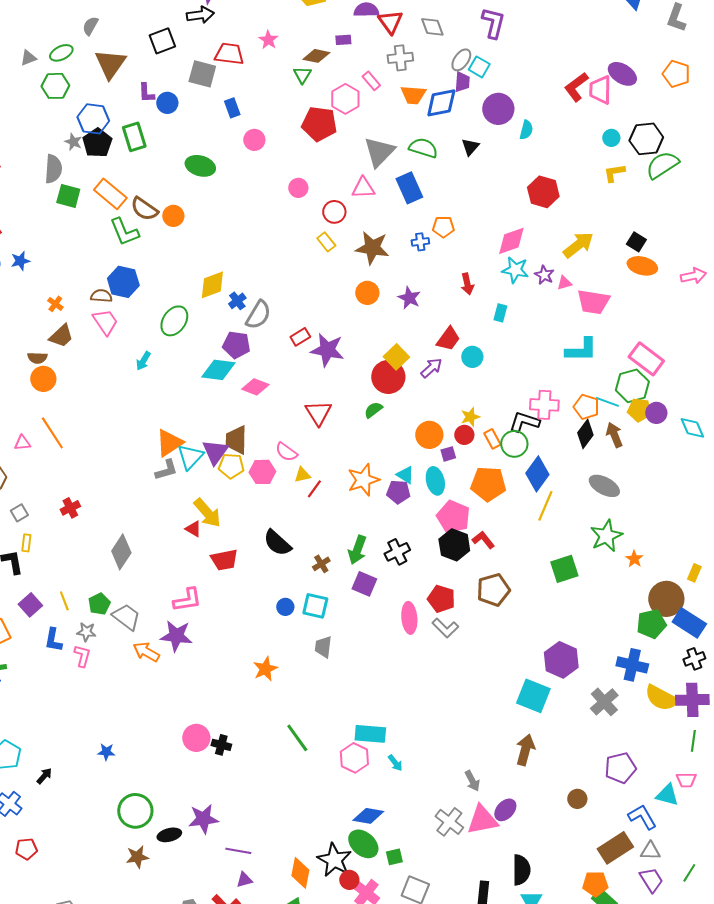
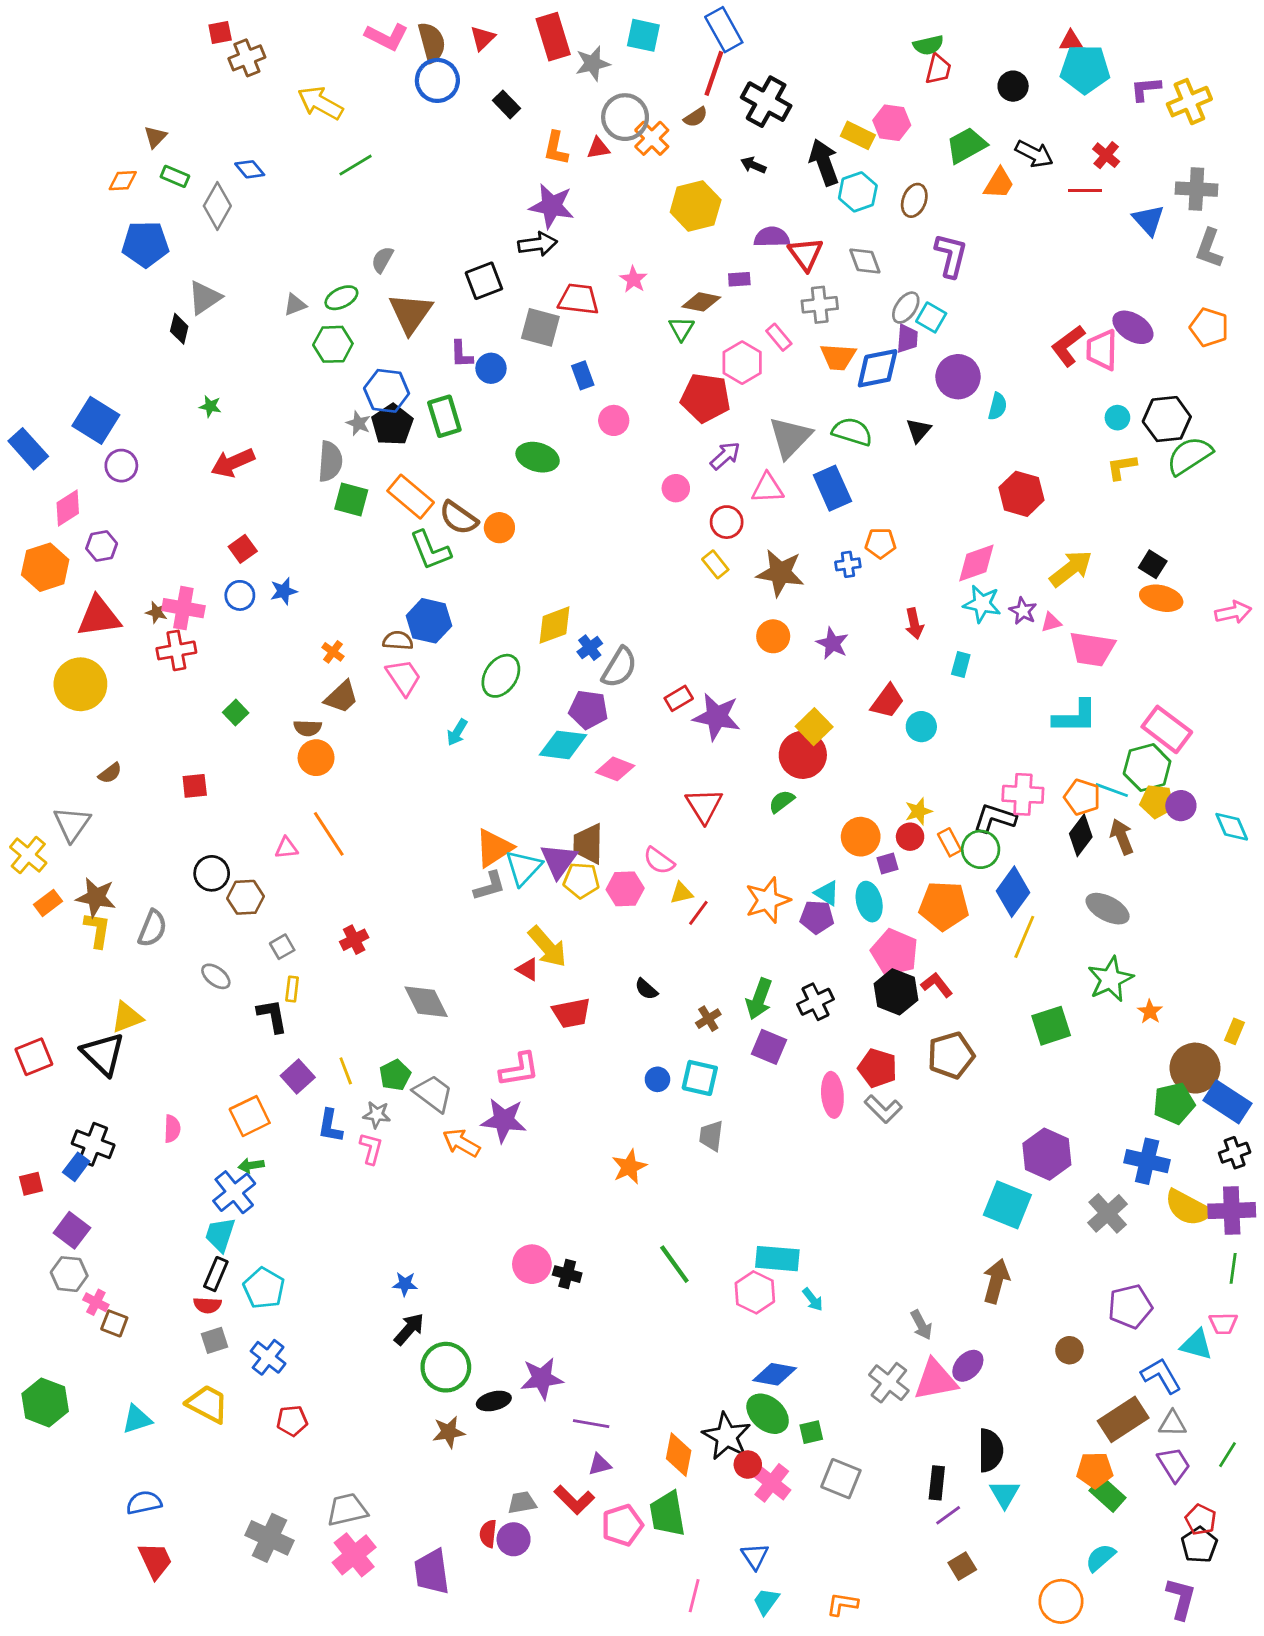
purple arrow: (431, 368) -> (725, 456), moved
black semicircle: (277, 543) -> (646, 989), size x0.6
gray diamond: (121, 552) -> (426, 1002), turned -60
black arrow: (44, 776) -> (409, 1329), moved, size x1.4

